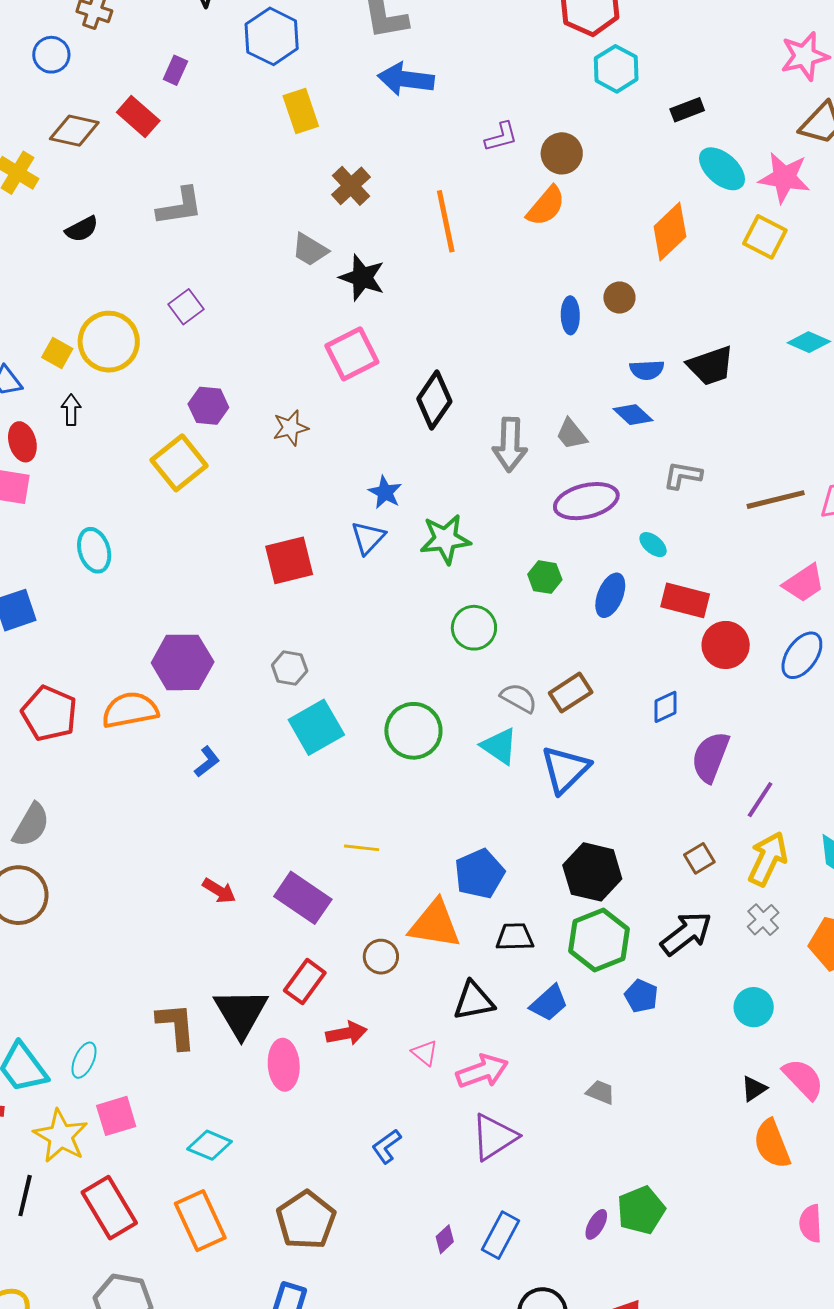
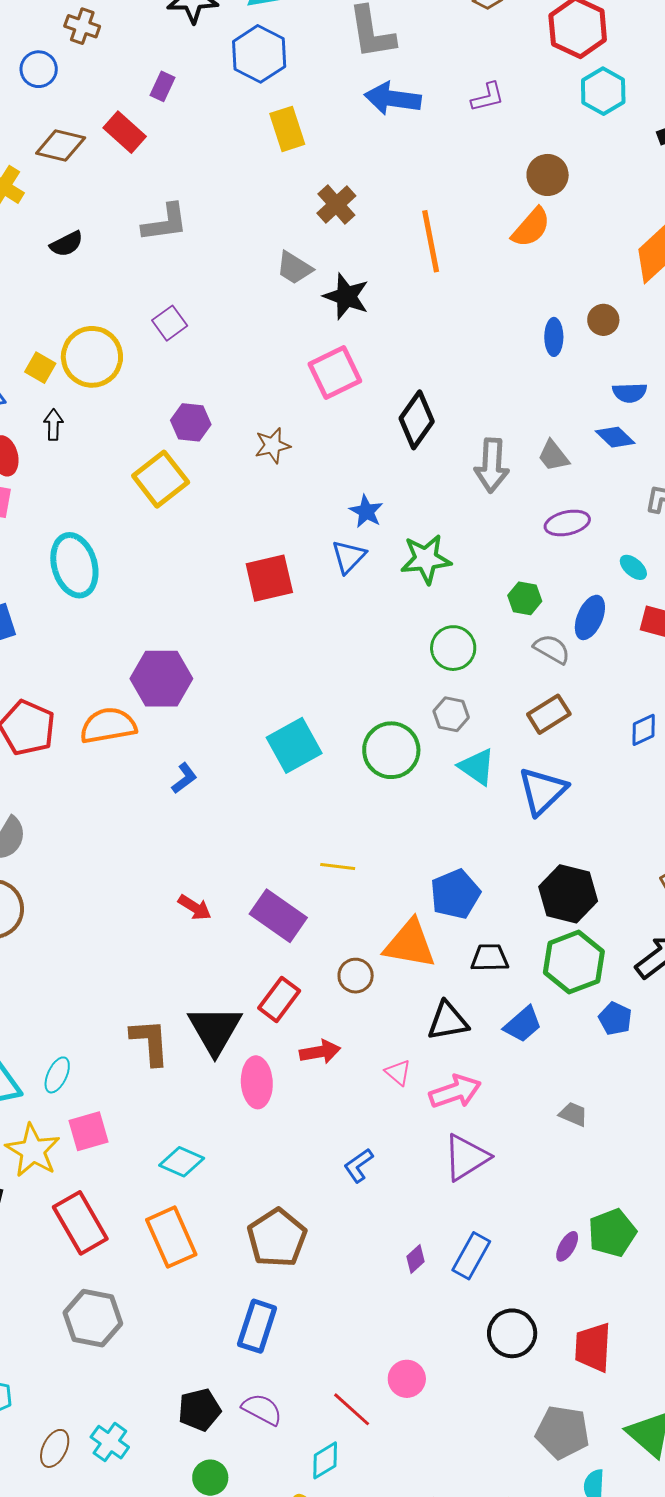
purple L-shape: (501, 137) -> (488, 97), moved
purple ellipse: (586, 501) -> (567, 523), size x0.7
cyan ellipse: (94, 550) -> (74, 565), size x1.4
gray hexagon: (290, 668) -> (451, 714), moved
gray semicircle: (519, 698) -> (552, 649), moved

